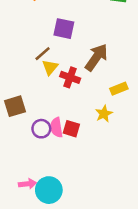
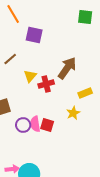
purple square: (64, 29) -> (34, 35), moved
brown line: (43, 54) -> (10, 59), moved
red cross: (70, 77) -> (46, 84), turned -35

